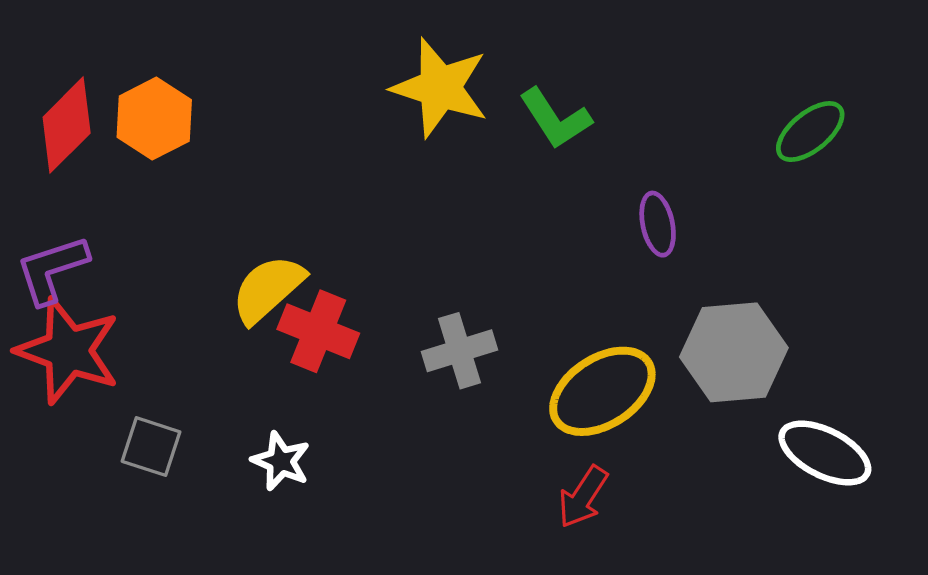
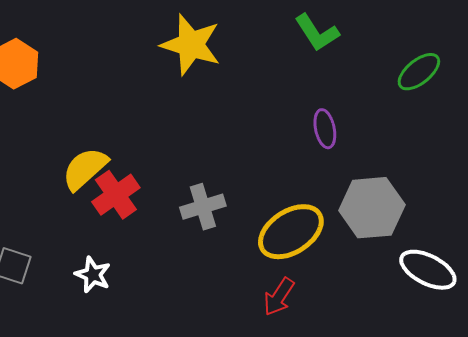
green L-shape: (555, 119) -> (317, 33), moved
red cross: (318, 331) -> (116, 195), turned 33

